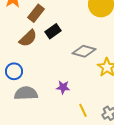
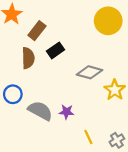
brown semicircle: (28, 38) -> (28, 58), turned -48
gray semicircle: (26, 93) -> (40, 111), moved, turned 30

